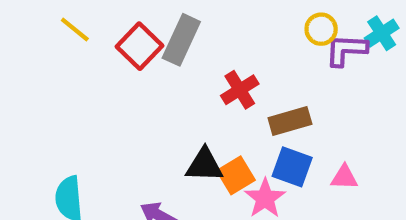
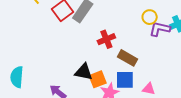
brown rectangle: (290, 121) -> (128, 58), turned 36
blue square: (292, 167) -> (125, 80), turned -30

